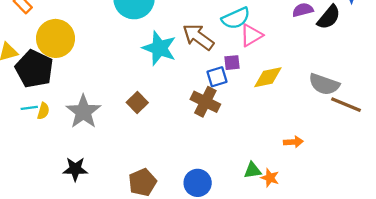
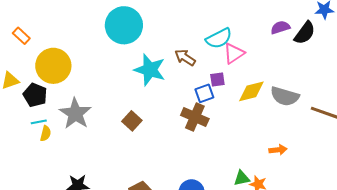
brown arrow: (198, 37) -> (185, 57), size x0.7
black pentagon: (34, 69) -> (35, 95), size x0.7
gray semicircle: (324, 84) -> (285, 96), moved
cyan line: (29, 108) -> (39, 122), moved
gray star: (83, 112) -> (75, 113), moved

